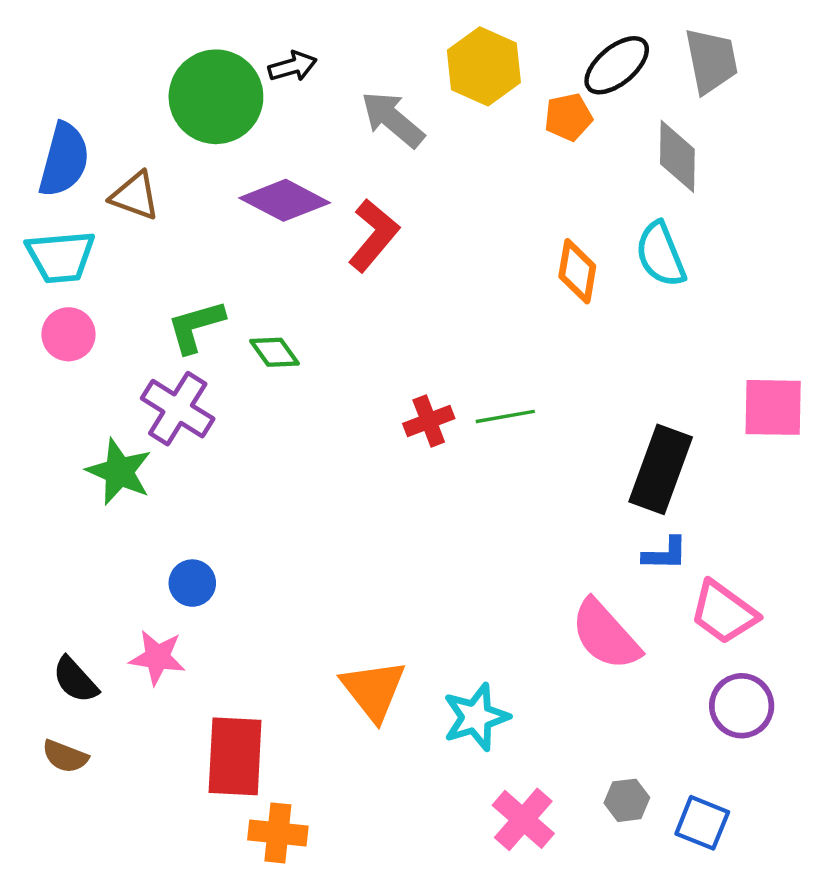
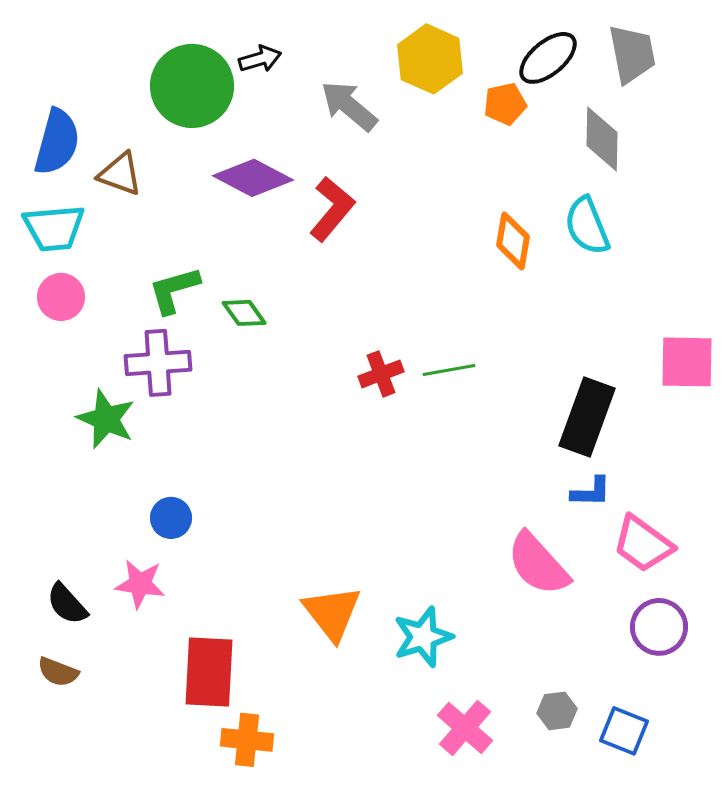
purple cross: (178, 409) -> (158, 363), turned -36

